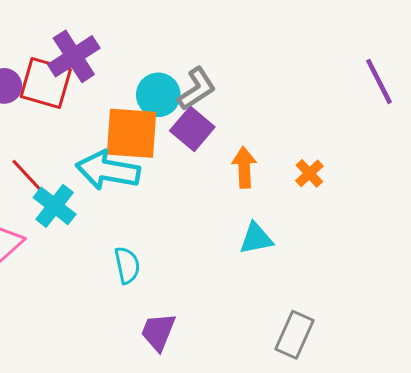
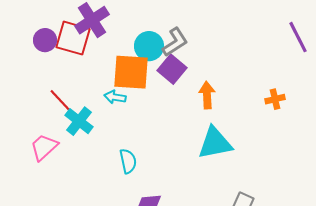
cyan arrow: (108, 170) -> (115, 97), size x0.5
orange cross: (309, 173) -> (275, 99), moved, turned 30
cyan triangle: (256, 238) -> (215, 143), size x1.5

